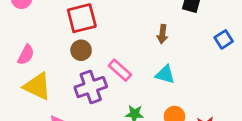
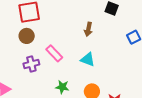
purple cross: (91, 87) -> (31, 64), size x0.7

